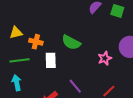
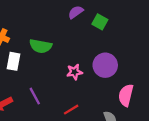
green semicircle: (71, 42) -> (41, 46), turned -30

